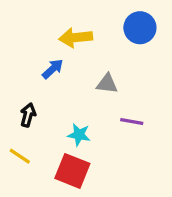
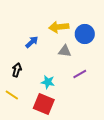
blue circle: (140, 28) -> (85, 34), moved
yellow arrow: (76, 38) -> (59, 27), moved
purple line: (132, 122) -> (80, 74), turned -40

